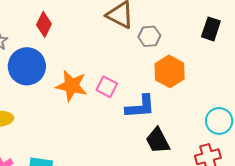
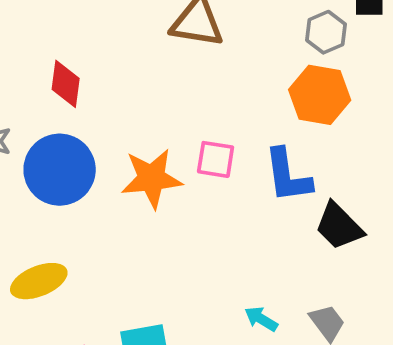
gray hexagon: (149, 36) -> (326, 32), moved
blue L-shape: (140, 107) -> (288, 176), turned 104

